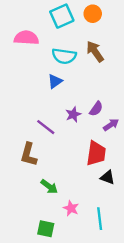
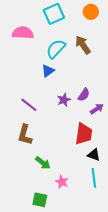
orange circle: (93, 14) -> (91, 12), moved
cyan semicircle: (64, 56) -> (56, 49), turned 125
purple line: (46, 127) -> (29, 105), moved
cyan line: (100, 219) -> (94, 178), moved

